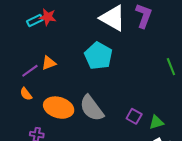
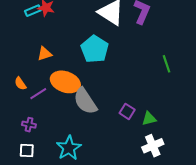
purple line: (30, 71) -> (38, 94), moved
orange ellipse: (59, 108) -> (65, 82), moved

